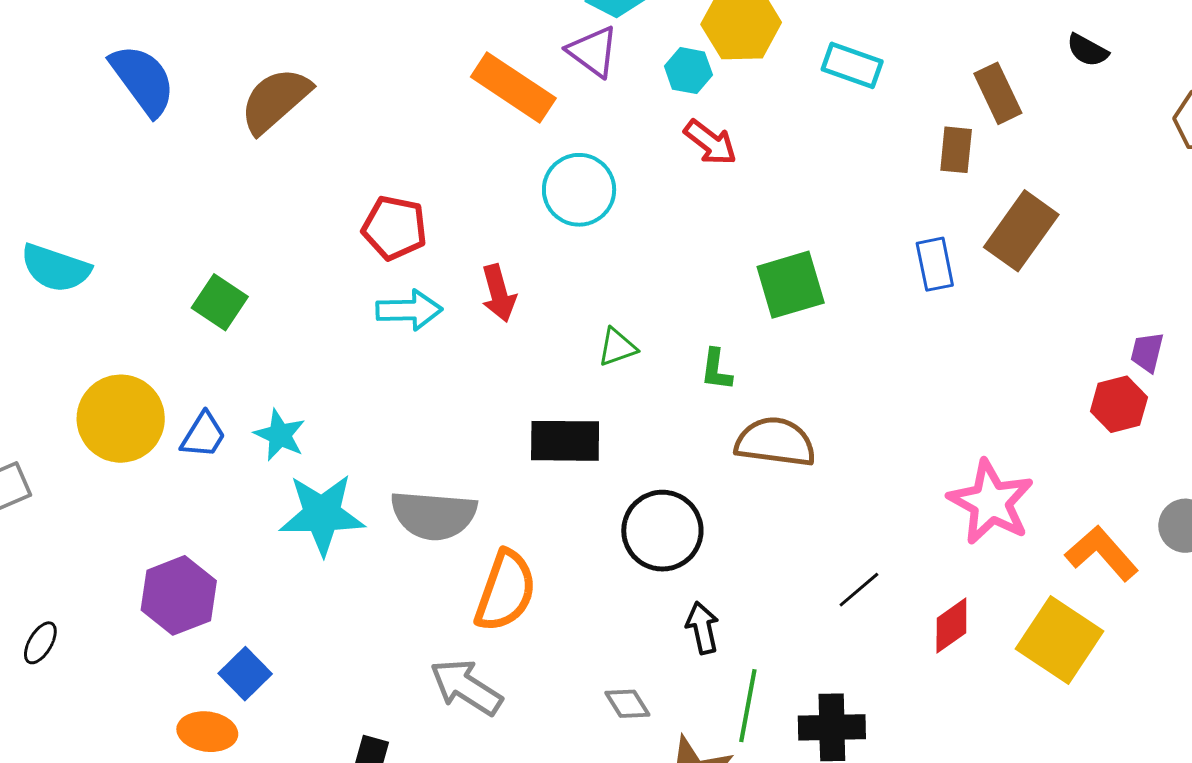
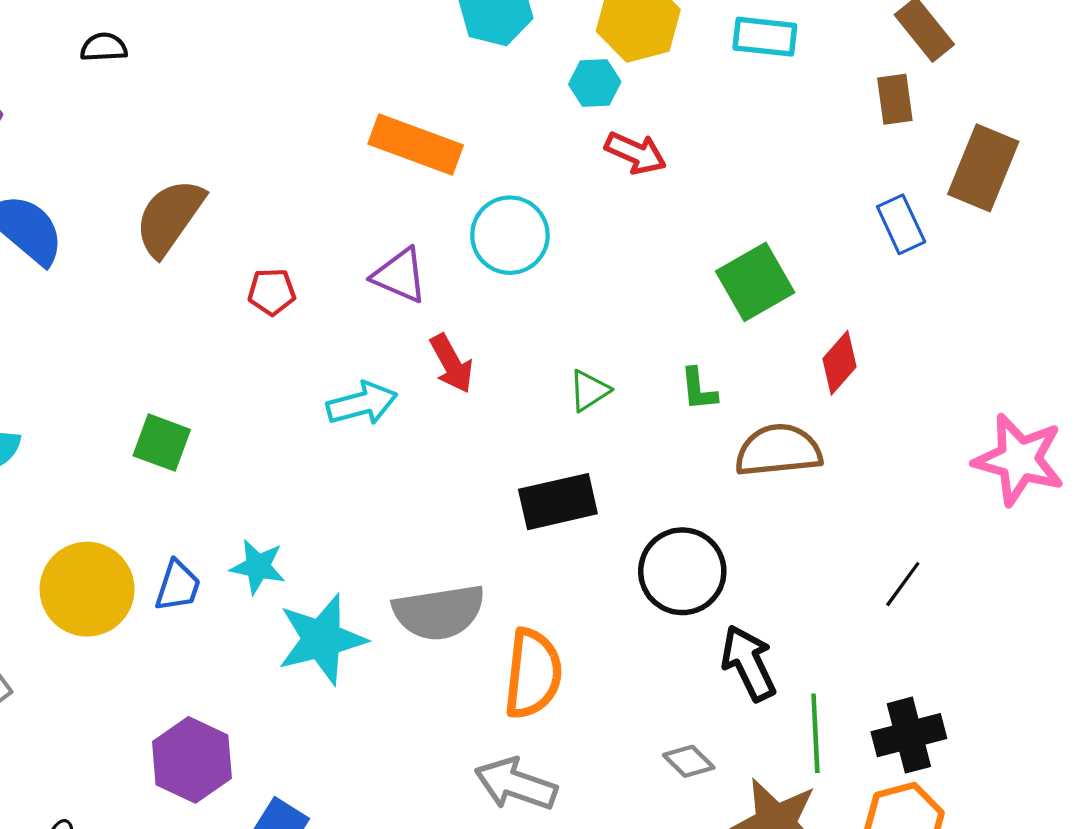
purple triangle: (593, 51) -> (400, 275), moved
red pentagon: (394, 228) -> (272, 292), moved, size x0.7
red diamond: (951, 625) -> (840, 363), moved
black arrow: (702, 628) -> (749, 663), size x1.4

